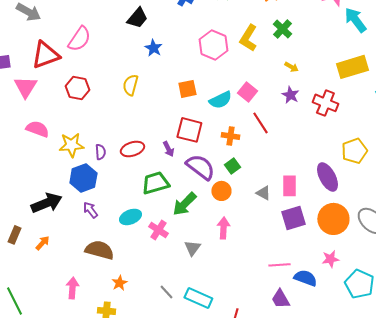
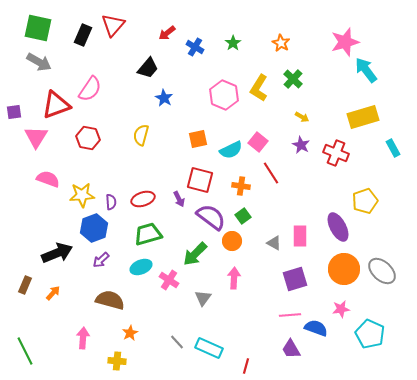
green trapezoid: (155, 183) -> (148, 234), moved
purple arrow: (90, 210) -> (101, 260), turned -96
purple square: (293, 218) -> (295, 279), moved

